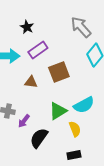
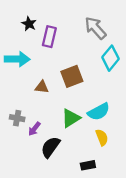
black star: (27, 27) -> (29, 24), moved
purple rectangle: (38, 50) -> (49, 37), moved, turned -42
yellow semicircle: (75, 129) -> (102, 137), moved

